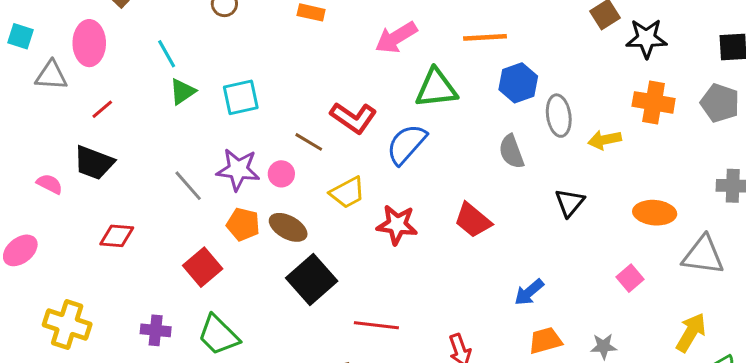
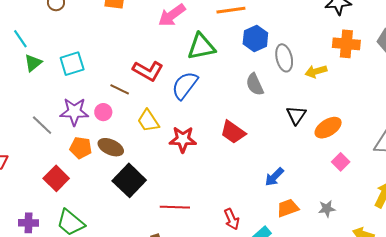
yellow trapezoid: (347, 193) -> (148, 121), turned 90
orange ellipse: (655, 213) -> (328, 128), moved, turned -32

